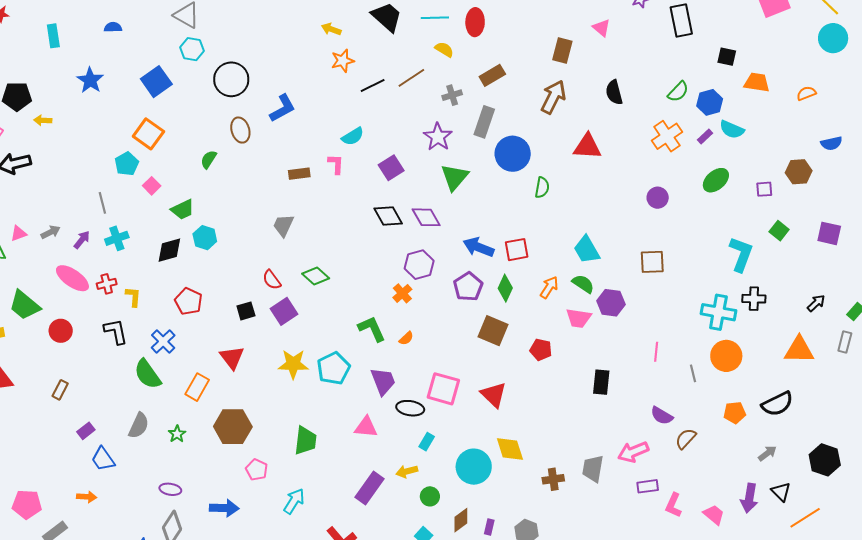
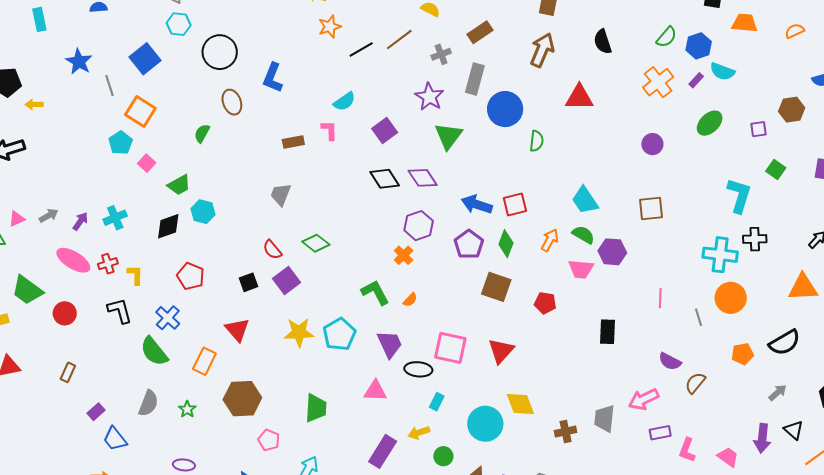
blue L-shape: (283, 108) -> (273, 78), turned 144
gray line: (102, 203) -> (110, 86), moved
red triangle: (494, 395) -> (501, 351), turned 32

